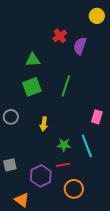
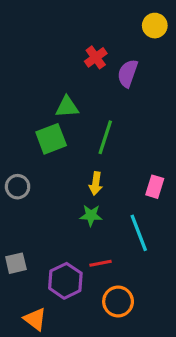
green triangle: (33, 60) -> (67, 107), moved
yellow arrow: (44, 124) -> (96, 183), moved
green star: (64, 145) -> (91, 215), moved

